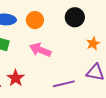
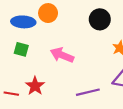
orange circle: (35, 20) -> (48, 13), moved

